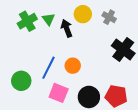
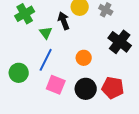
green triangle: (48, 19) -> (46, 33), moved
orange circle: (73, 66) -> (84, 58), moved

